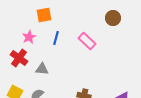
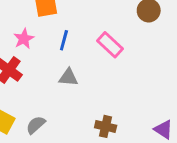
gray triangle: (42, 69) -> (68, 77), moved

